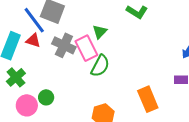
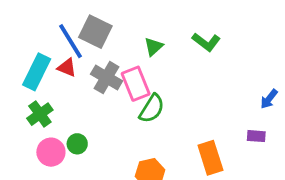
green triangle: (100, 32) -> (154, 47), moved

